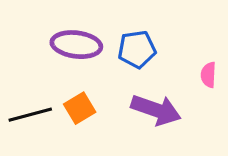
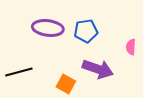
orange square: (80, 108) -> (66, 84), moved, turned -30

